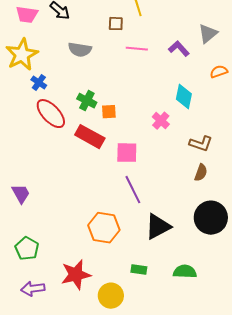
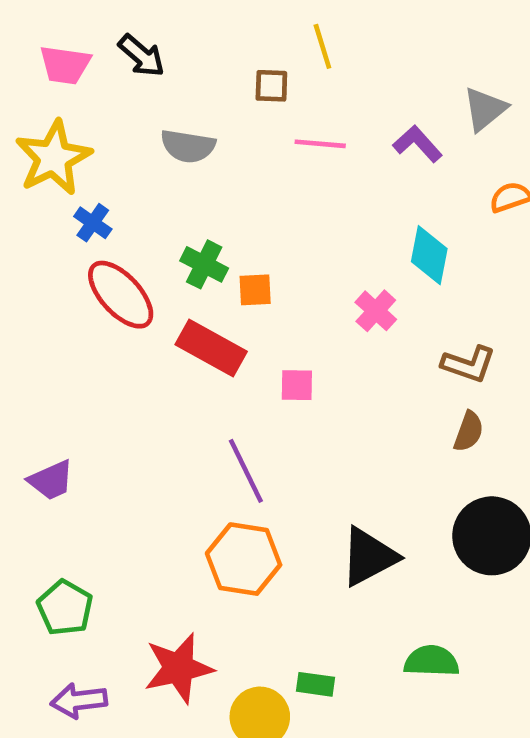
pink square: (127, 153) -> (297, 385), size x0.7
purple line: (133, 190) -> (246, 471), moved
purple trapezoid: (21, 194) -> (51, 480), turned 95
green rectangle: (139, 270) -> (316, 684), moved

